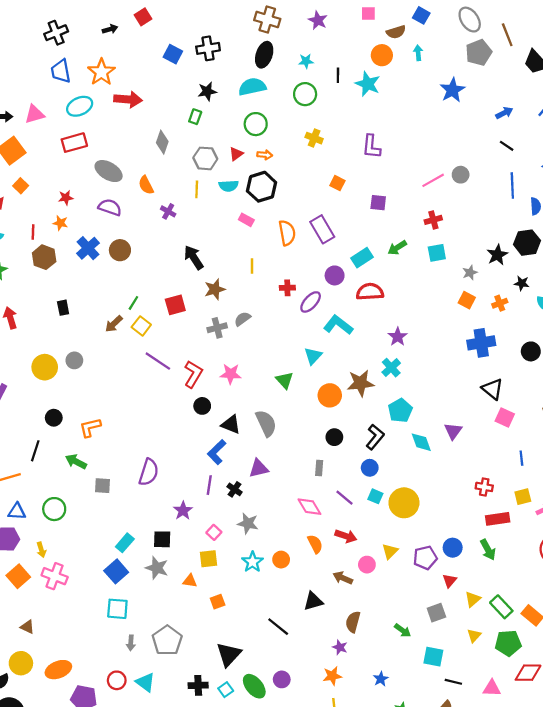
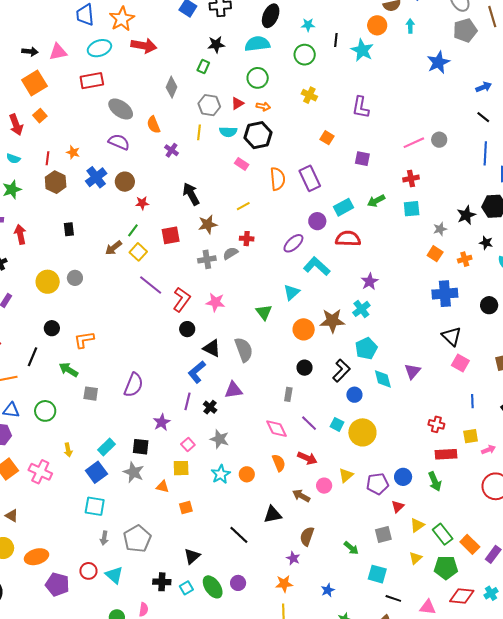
red star: (66, 198) -> (142, 203), moved
yellow line: (252, 266) -> (243, 206), turned 56
red cross: (287, 288) -> (247, 239), moved
blue circle: (370, 468) -> (354, 395), moved
yellow arrow: (41, 550) -> (68, 450), moved
black triangle: (229, 654) -> (192, 556), size x0.7

